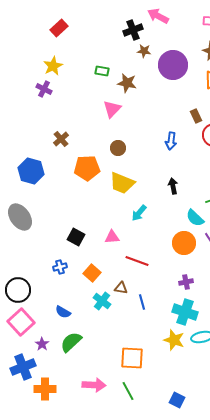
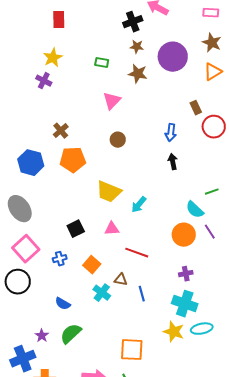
red rectangle: (59, 28) -> (59, 20), turned -48
brown star: (144, 51) -> (137, 47), moved
brown star: (127, 83) -> (138, 74), moved
orange pentagon: (87, 168) -> (73, 160), moved
yellow trapezoid: (122, 183) -> (109, 192), moved
black arrow: (173, 186) -> (173, 162), moved
black square: (76, 237) -> (76, 229), turned 36
pink square: (21, 322) -> (26, 249), moved

